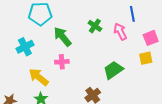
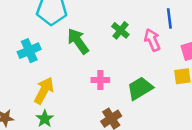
pink cross: (62, 62) -> (100, 80), moved
yellow arrow: (39, 77) -> (44, 91), turned 75

